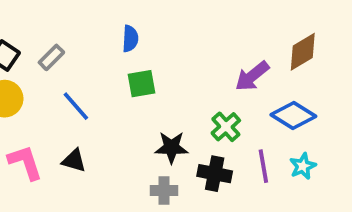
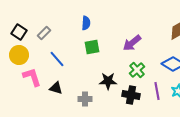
purple arrow: (252, 76) -> (132, 43), moved
pink L-shape: (25, 162) -> (32, 77), moved
gray cross: (164, 191) -> (85, 99), moved

